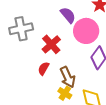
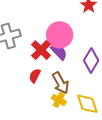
purple semicircle: (68, 15) -> (59, 52), moved
pink circle: (86, 31) -> (60, 35), moved

